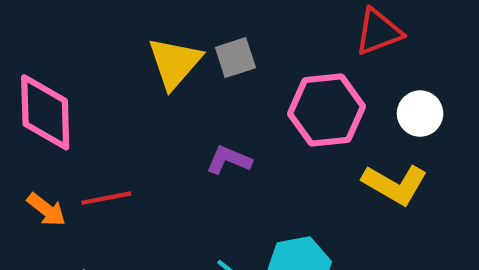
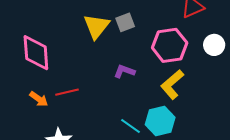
yellow L-shape: (395, 184) -> (172, 84), moved, turned 112

